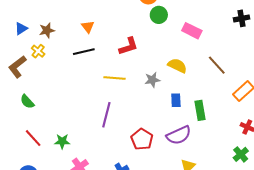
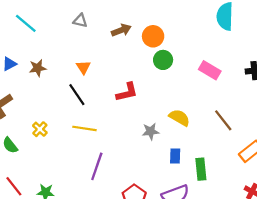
pink rectangle: (192, 31) -> (210, 70), moved
yellow cross: (38, 51) -> (40, 129), moved
black line: (84, 52) -> (77, 95), turned 65
yellow line: (115, 78) -> (84, 128), moved

